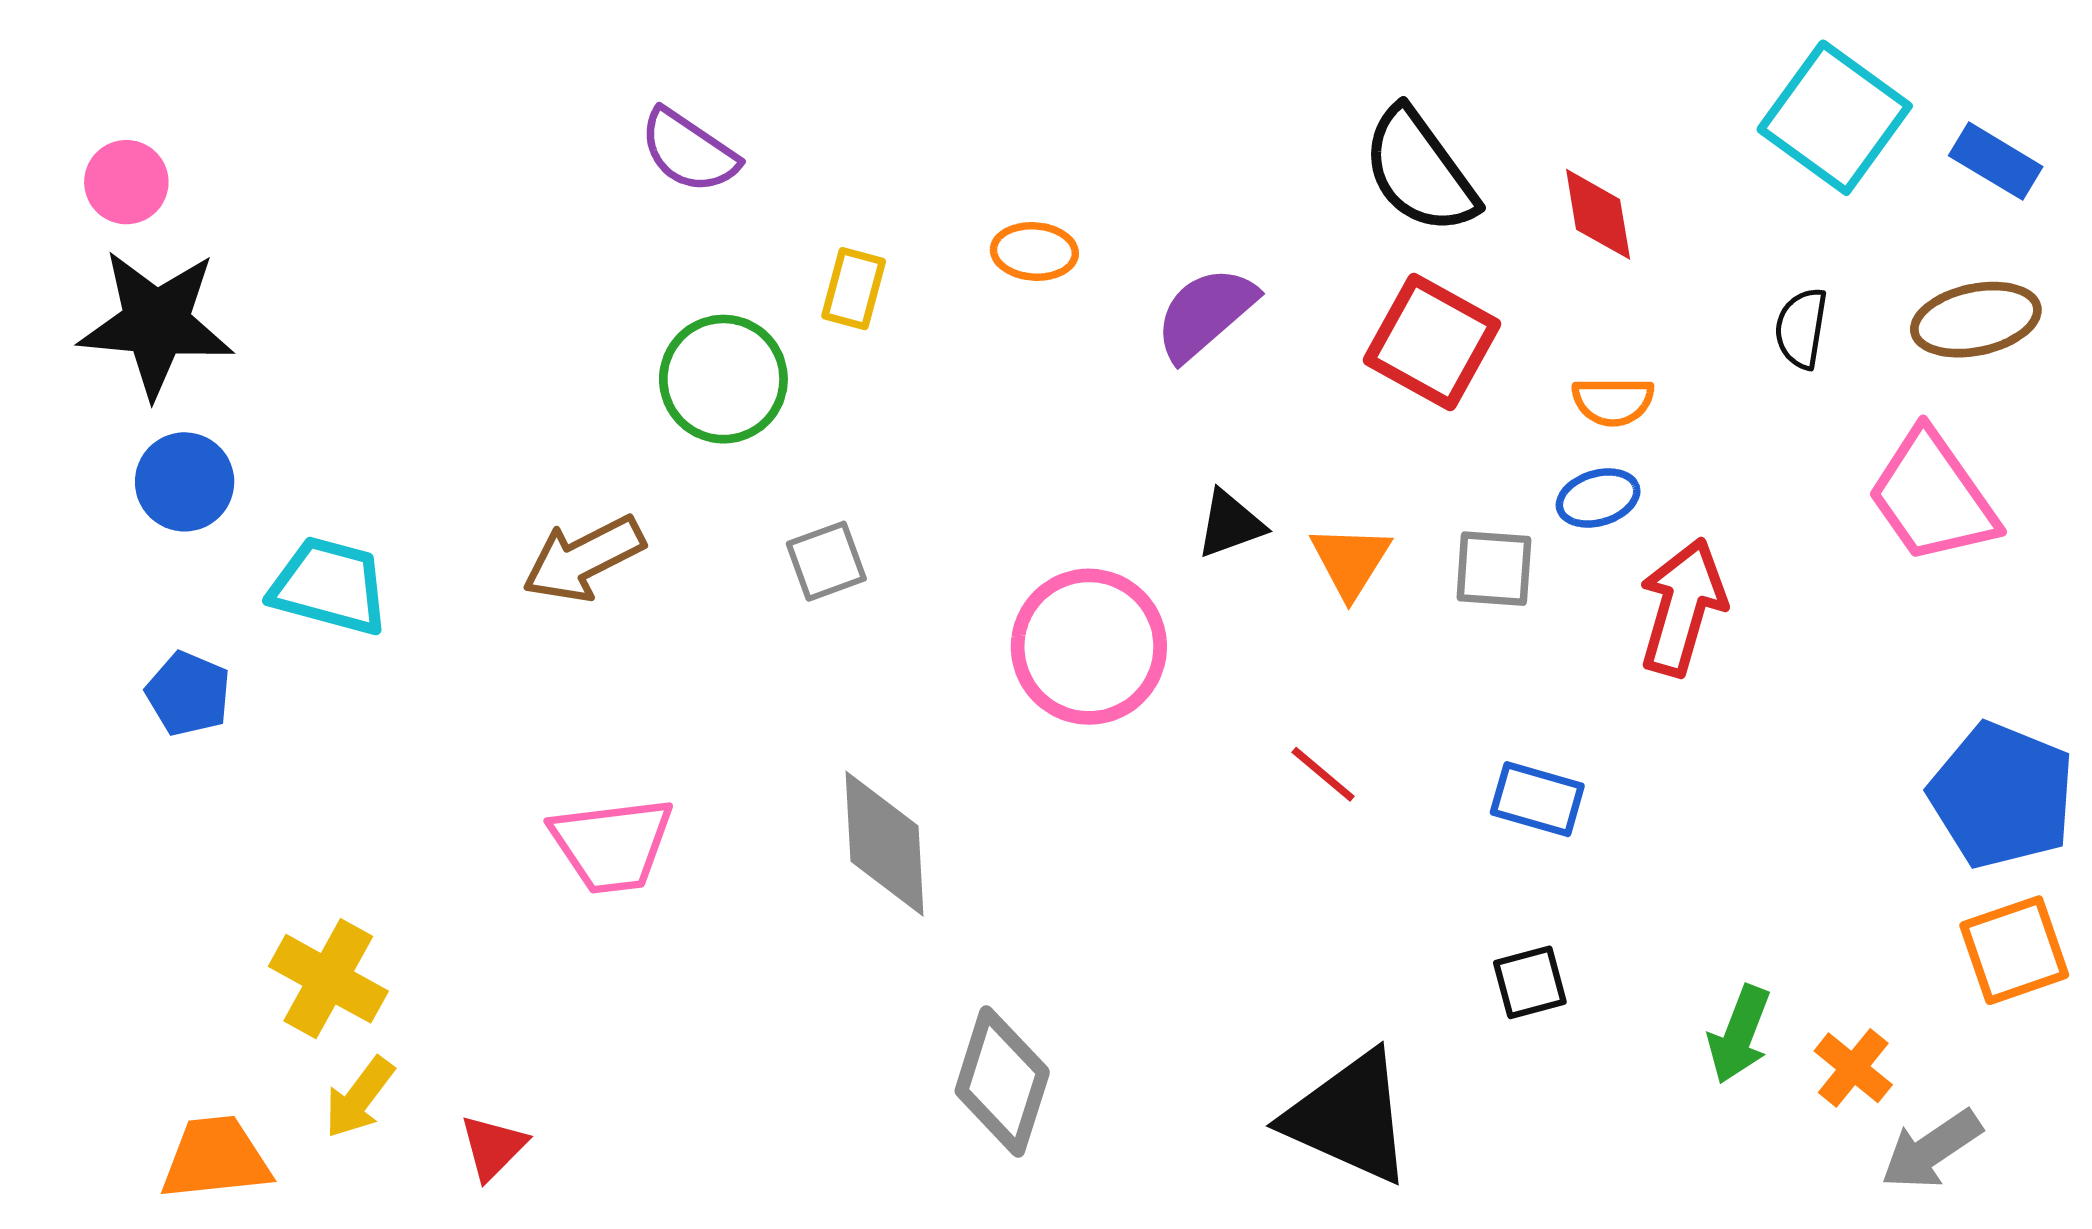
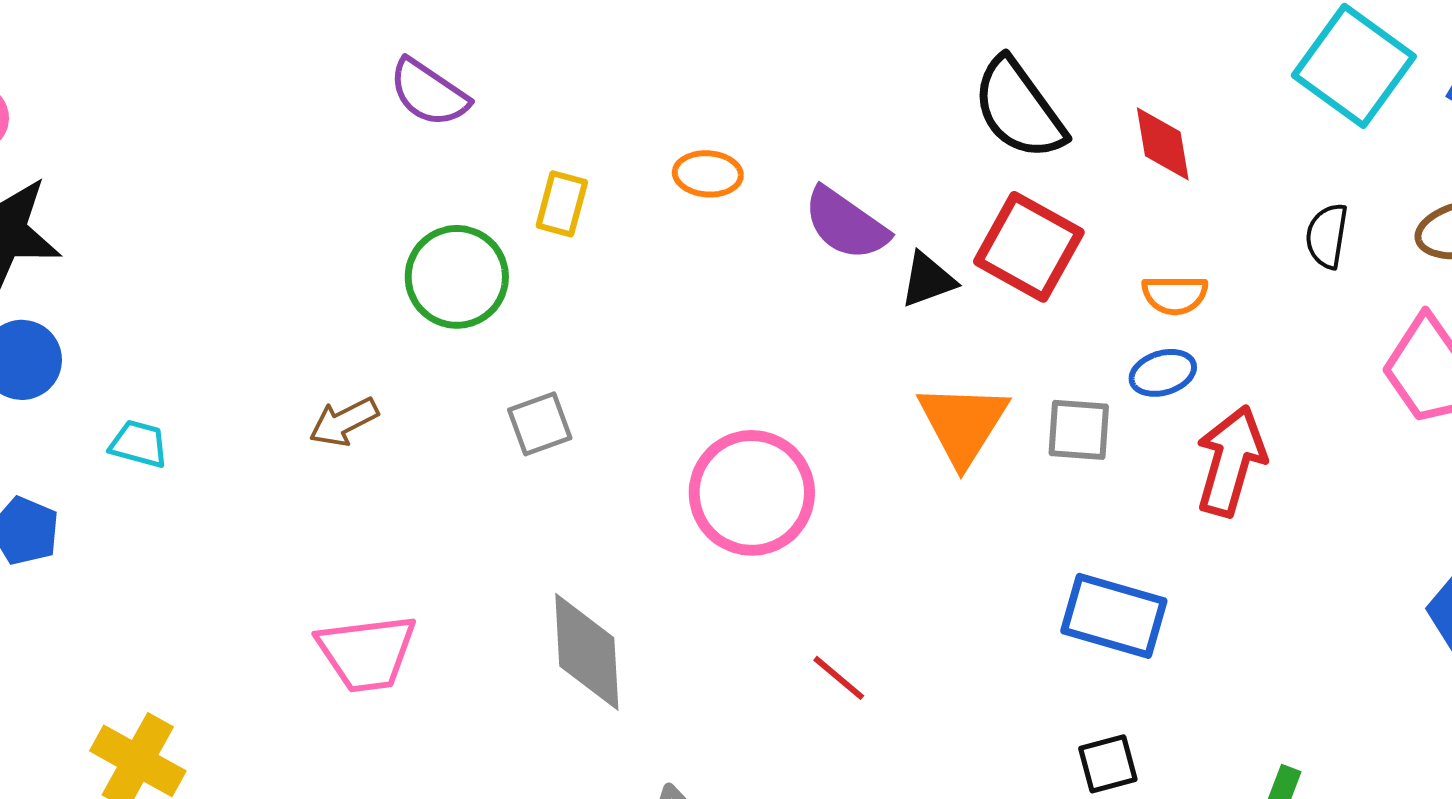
purple semicircle: (1205, 313) -> (846, 224), turned -104
black triangle: (1230, 524) -> (928, 280), moved
brown arrow: (583, 559) -> (344, 422), size x0.7
orange triangle: (1350, 561) -> (963, 424), size x1.4
cyan trapezoid: (330, 586) -> (139, 444), size x0.6
red line: (1323, 774) -> (839, 678), moved
blue rectangle: (1537, 799) -> (1114, 616), size x1.4

